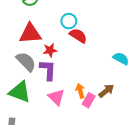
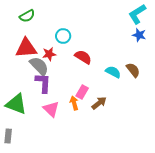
red semicircle: (78, 36) -> (83, 57), moved
red star: (50, 50) -> (49, 54), moved
gray semicircle: (26, 62) -> (39, 66), moved
pink rectangle: (89, 100) -> (82, 92), moved

